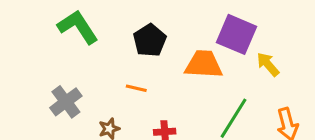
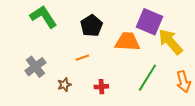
yellow arrow: (268, 64) -> (170, 42), size x1.6
orange line: (136, 88) -> (82, 58), turned -32

